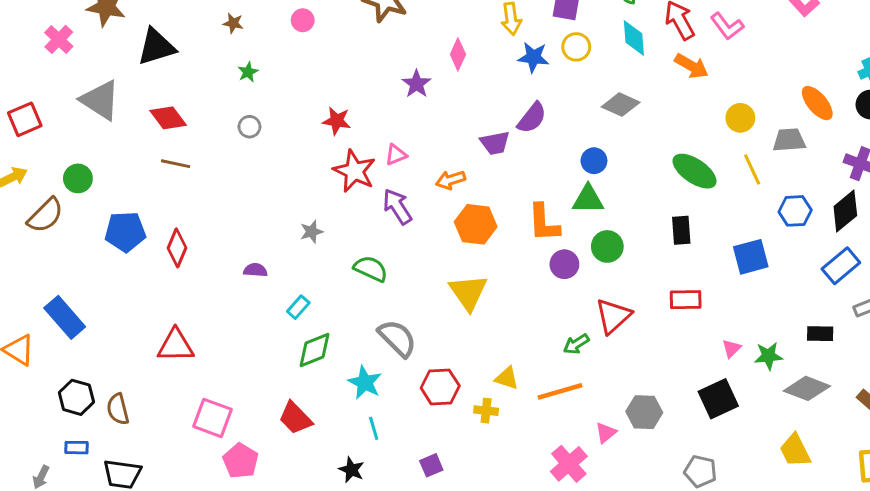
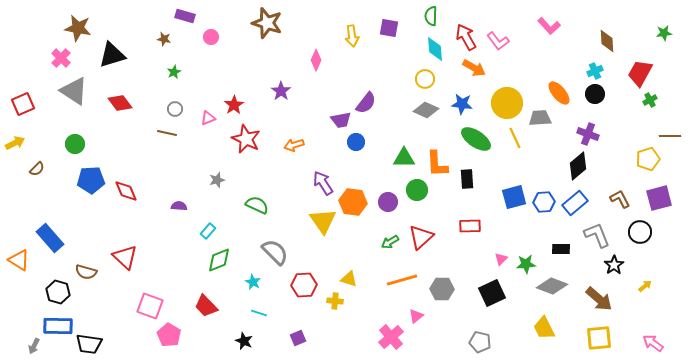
pink cross: (59, 39) -> (61, 58), moved
yellow circle: (576, 47) -> (425, 79), moved
blue star: (533, 57) -> (462, 104), moved
purple star: (417, 84) -> (281, 91), moved
gray diamond: (621, 105) -> (426, 110), moved
yellow circle: (740, 118) -> (507, 103), size x1.6
red star: (337, 121) -> (234, 105), turned 30
pink triangle: (396, 155) -> (208, 118), moved
blue circle: (594, 161) -> (356, 142), moved
brown line: (176, 164) -> (167, 133), moved
green circle: (78, 178) -> (75, 144), moved
orange arrow: (451, 180) -> (294, 145), moved
purple arrow: (397, 207) -> (323, 183), moved
blue hexagon: (795, 211) -> (544, 202), moved
brown semicircle: (45, 215) -> (37, 169), size x0.6
orange L-shape: (544, 223) -> (437, 164), moved
orange hexagon: (476, 224) -> (353, 202), moved
red diamond: (177, 248) -> (126, 191), turned -45
green arrow: (576, 344) -> (390, 242), moved
red triangle: (176, 346) -> (125, 257), turned 44
cyan star: (365, 383) -> (253, 282), size x0.7
orange line: (560, 391) -> (402, 280), moved
brown semicircle: (118, 409) -> (86, 272), moved, turned -60
gray hexagon: (644, 412) -> (442, 289), moved
cyan line: (374, 428) -> (259, 313), turned -56
blue rectangle: (76, 448) -> (58, 326), size x1.8

